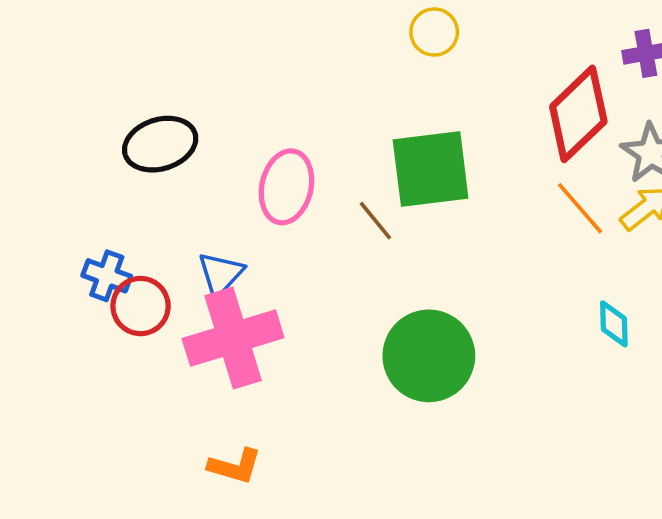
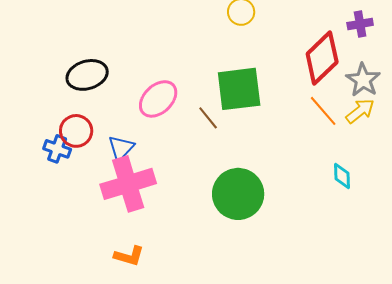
pink ellipse: (286, 187) -> (158, 99), turned 33
red circle: (141, 306) -> (76, 131), moved

